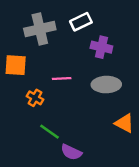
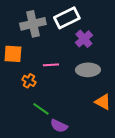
white rectangle: (81, 22) -> (67, 18), size x1.4
purple cross: (101, 47) -> (84, 39), turned 36

